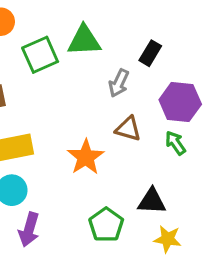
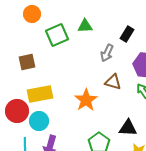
green triangle: (84, 41) -> (85, 26), size x0.7

